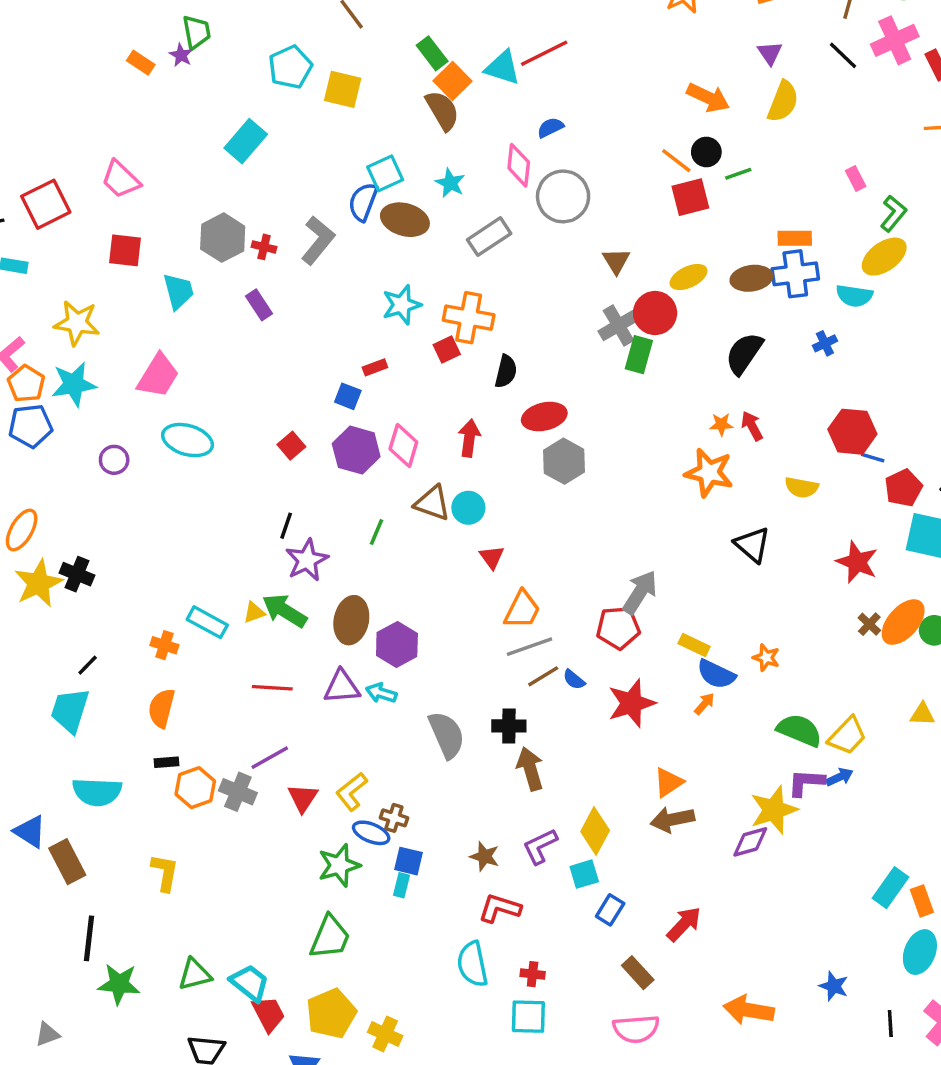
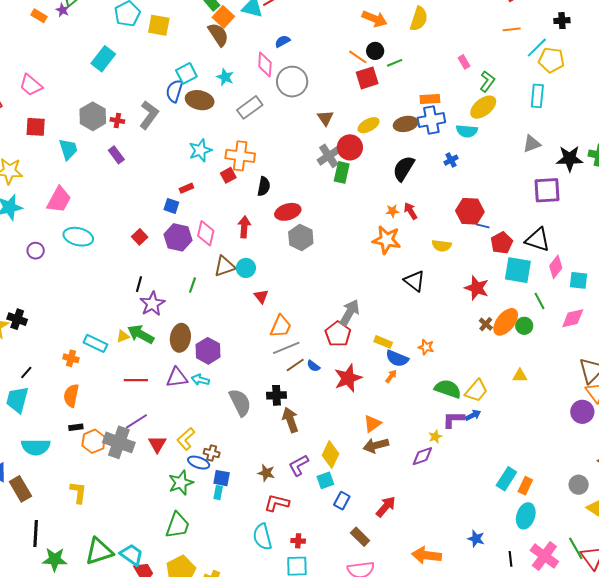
brown triangle: (432, 503) -> (225, 266), turned -35
red pentagon: (618, 628) -> (338, 334), turned -30
gray cross: (238, 792) -> (119, 442), size x1.4
yellow star: (774, 810) -> (435, 437), size x0.5
orange rectangle: (922, 901) -> (525, 486), turned 48
green triangle: (195, 974) -> (99, 551), size x1.4

